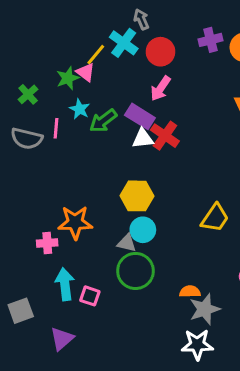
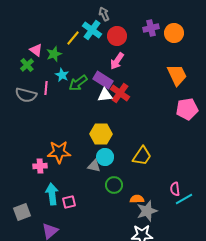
pink triangle: (85, 72) -> (36, 50), moved
yellow trapezoid: (215, 218) -> (142, 156), moved
green circle: (135, 271) -> (114, 185), moved, size x0.7
pink square: (90, 296) -> (69, 202), turned -32

